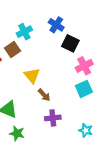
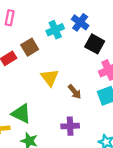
cyan cross: (24, 32) -> (55, 30), moved
brown arrow: (44, 95) -> (75, 92), moved

